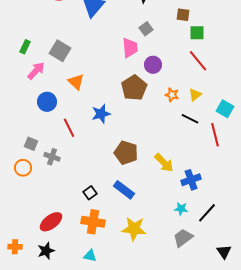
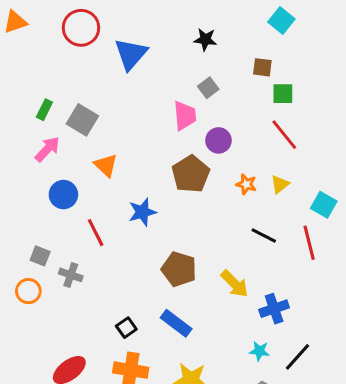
green rectangle: (25, 47) -> (44, 110), moved
black line: (190, 119) -> (264, 235), moved

